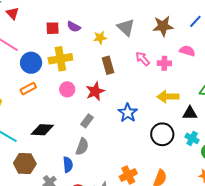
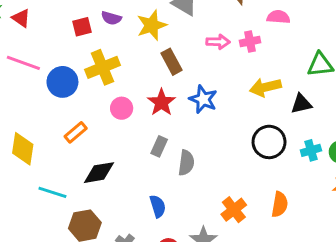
yellow star: (100, 38) -> (152, 25), size x1.5
pink arrow: (143, 59) -> (218, 42), turned 147
orange rectangle: (28, 89) -> (76, 132), moved
blue star: (128, 113) -> (203, 99), moved
cyan cross: (192, 138) -> (311, 150), moved, turned -32
gray semicircle: (82, 147) -> (186, 163), moved
blue semicircle: (68, 165) -> (158, 206), moved

